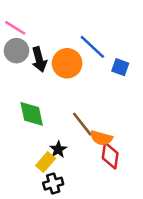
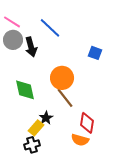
blue line: (92, 47) -> (50, 28), moved
orange circle: (67, 63) -> (62, 78), moved
orange semicircle: (101, 138) -> (80, 140), moved
black cross: (53, 184) -> (32, 145), moved

